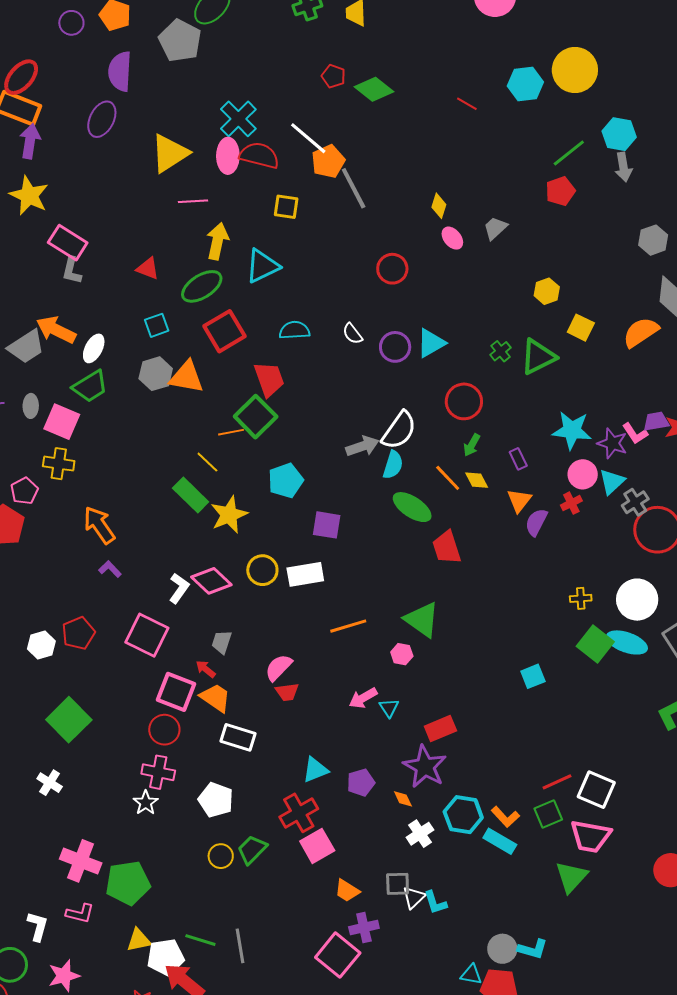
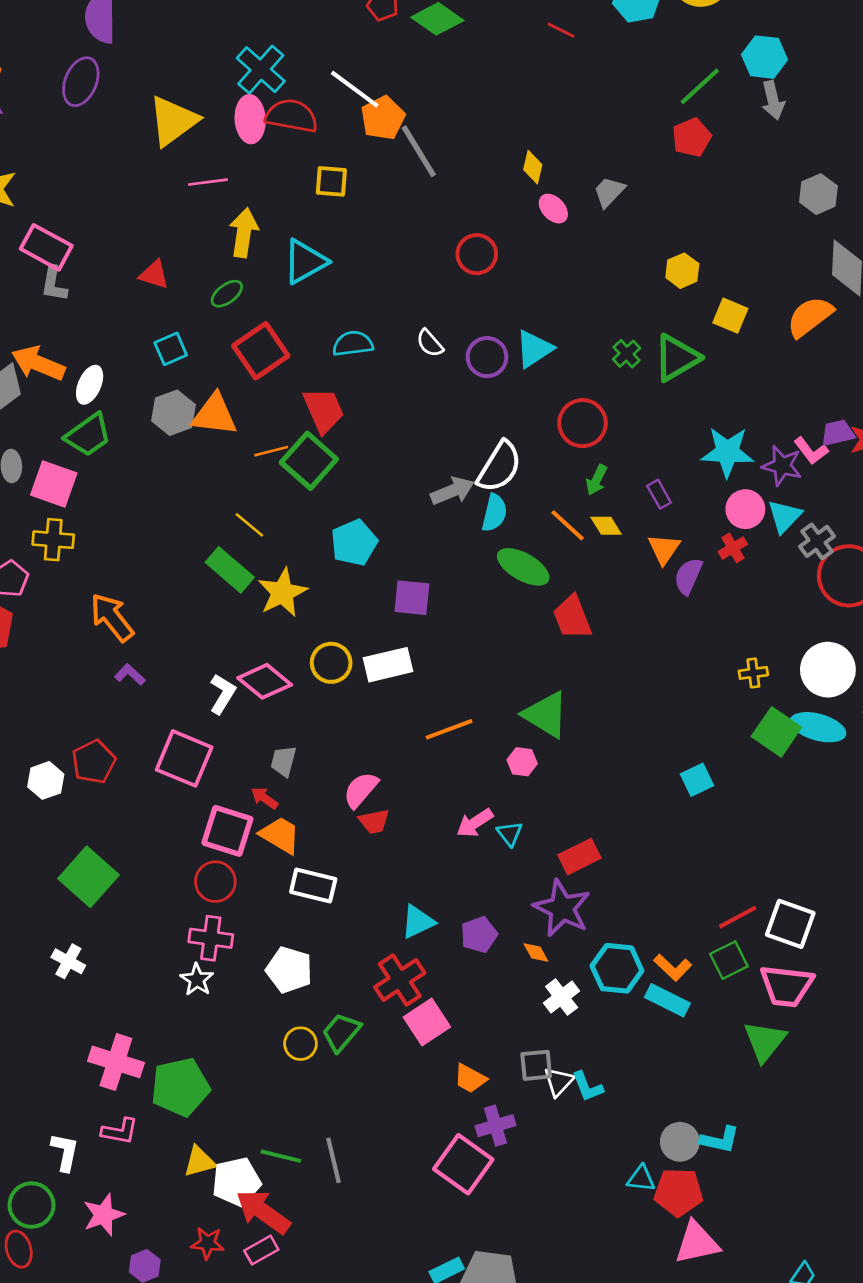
green ellipse: (202, 286) -> (227, 294), size x0.6
orange line: (231, 432) -> (271, 451), moved

